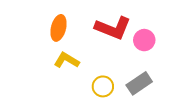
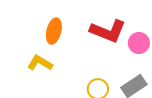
yellow L-shape: (67, 60) -> (40, 63), moved

